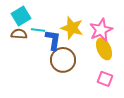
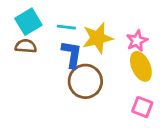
yellow star: (72, 28) -> (98, 38), turned -30
cyan line: (38, 30) -> (66, 27), moved
pink star: (101, 30) -> (137, 41), size x0.7

